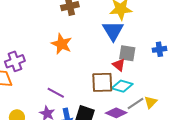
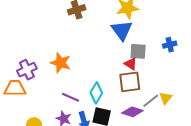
orange star: (62, 44) -> (61, 63), moved
brown square: (102, 82) -> (130, 82), moved
cyan diamond: (122, 86) -> (96, 93), moved, turned -70

